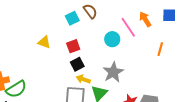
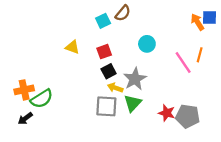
brown semicircle: (90, 11) -> (123, 13), turned 77
orange arrow: (145, 19) -> (197, 22), moved
pink line: (128, 27) -> (183, 63), moved
gray star: (113, 72) -> (135, 79), moved

